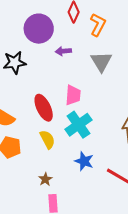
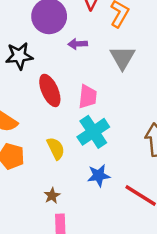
red ellipse: (44, 108) -> (50, 90), moved
blue star: (84, 161) -> (99, 176), turned -30

